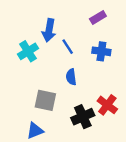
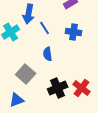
gray square: (45, 100) -> (26, 74), turned 30
red cross: (107, 105) -> (82, 88), moved

